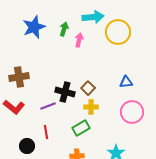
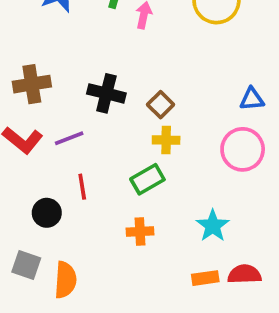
blue triangle: (126, 82) -> (252, 99), moved
black cross: (65, 92) -> (106, 93), moved
purple line: (48, 106) -> (69, 138), moved

